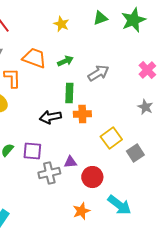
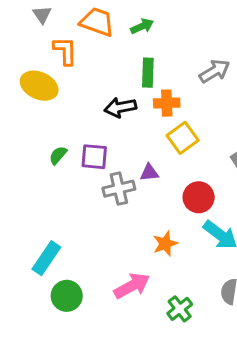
gray arrow: (98, 73) -> (215, 71), moved
yellow square: (111, 138) -> (183, 138), moved
red circle: (92, 177) -> (199, 197), moved

